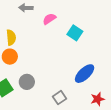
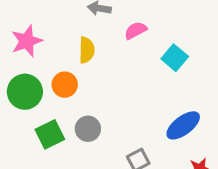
yellow semicircle: (11, 37) -> (87, 50), moved

